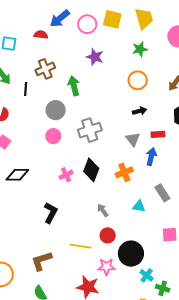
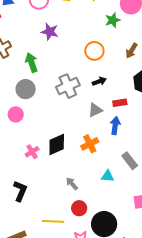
green star: (140, 49) -> (113, 20), moved
gray circle: (56, 110) -> (26, 89), moved
gray cross: (90, 130) -> (68, 86), moved
gray triangle: (133, 139) -> (95, 110), turned 49
black diamond: (91, 170) -> (57, 144), turned 50

